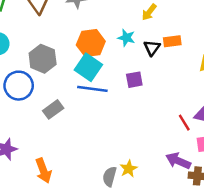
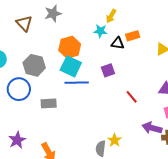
cyan star: (126, 38) -> (100, 31), moved
black triangle: (152, 48) -> (118, 43), turned -48
gray rectangle: (53, 109) -> (49, 103), turned 42
red line: (184, 123) -> (132, 97), moved

